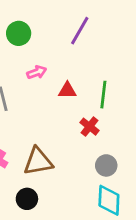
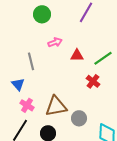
green line: (103, 95) -> (103, 58), turned 48
gray circle: (106, 165) -> (79, 118), moved

